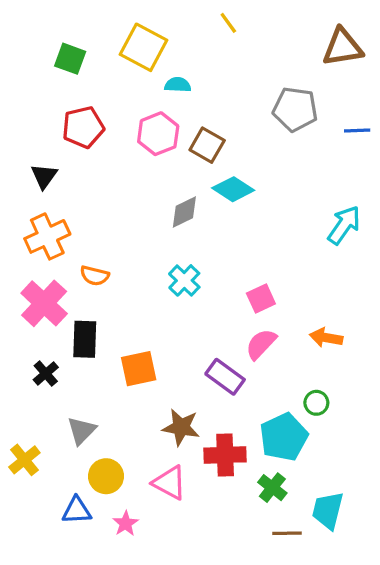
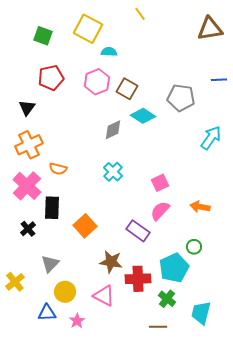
gray pentagon: (295, 109) -> (181, 98), moved
orange square: (139, 369) -> (85, 226), turned -30
brown line: (287, 533) -> (158, 327), moved

